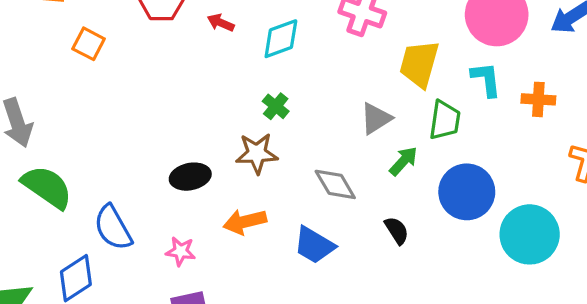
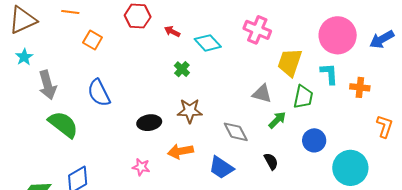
cyan diamond: (281, 39) -> (208, 43), turned 64
green cross: (276, 106) -> (182, 69), moved
gray triangle: (376, 118) -> (262, 94), turned 45
blue circle: (467, 192) -> (314, 140), size x0.7
blue semicircle: (113, 228) -> (99, 93), moved

